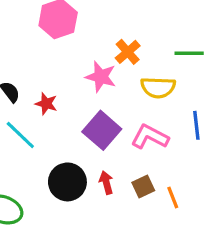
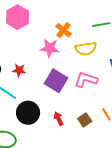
black circle: (67, 182) -> (28, 113), moved
red arrow: (106, 183) -> (58, 119), moved
brown square: (143, 186) -> (85, 120), moved

